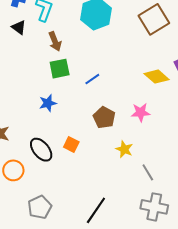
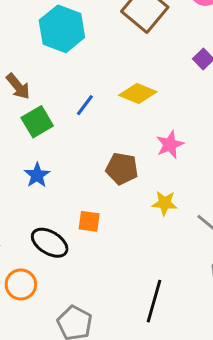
yellow diamond: (157, 77) -> (138, 93), moved
blue line: (92, 79) -> (85, 105), moved

